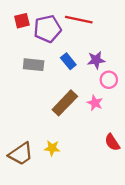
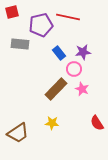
red square: (22, 21) -> (12, 12), moved
gray rectangle: (34, 65) -> (20, 44), moved
pink circle: (109, 80) -> (74, 69), moved
yellow star: (52, 148) -> (52, 123), moved

